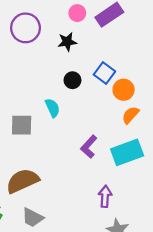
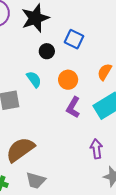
black star: (67, 42) -> (35, 18), size x1.6
orange circle: (124, 90) -> (68, 80), moved

